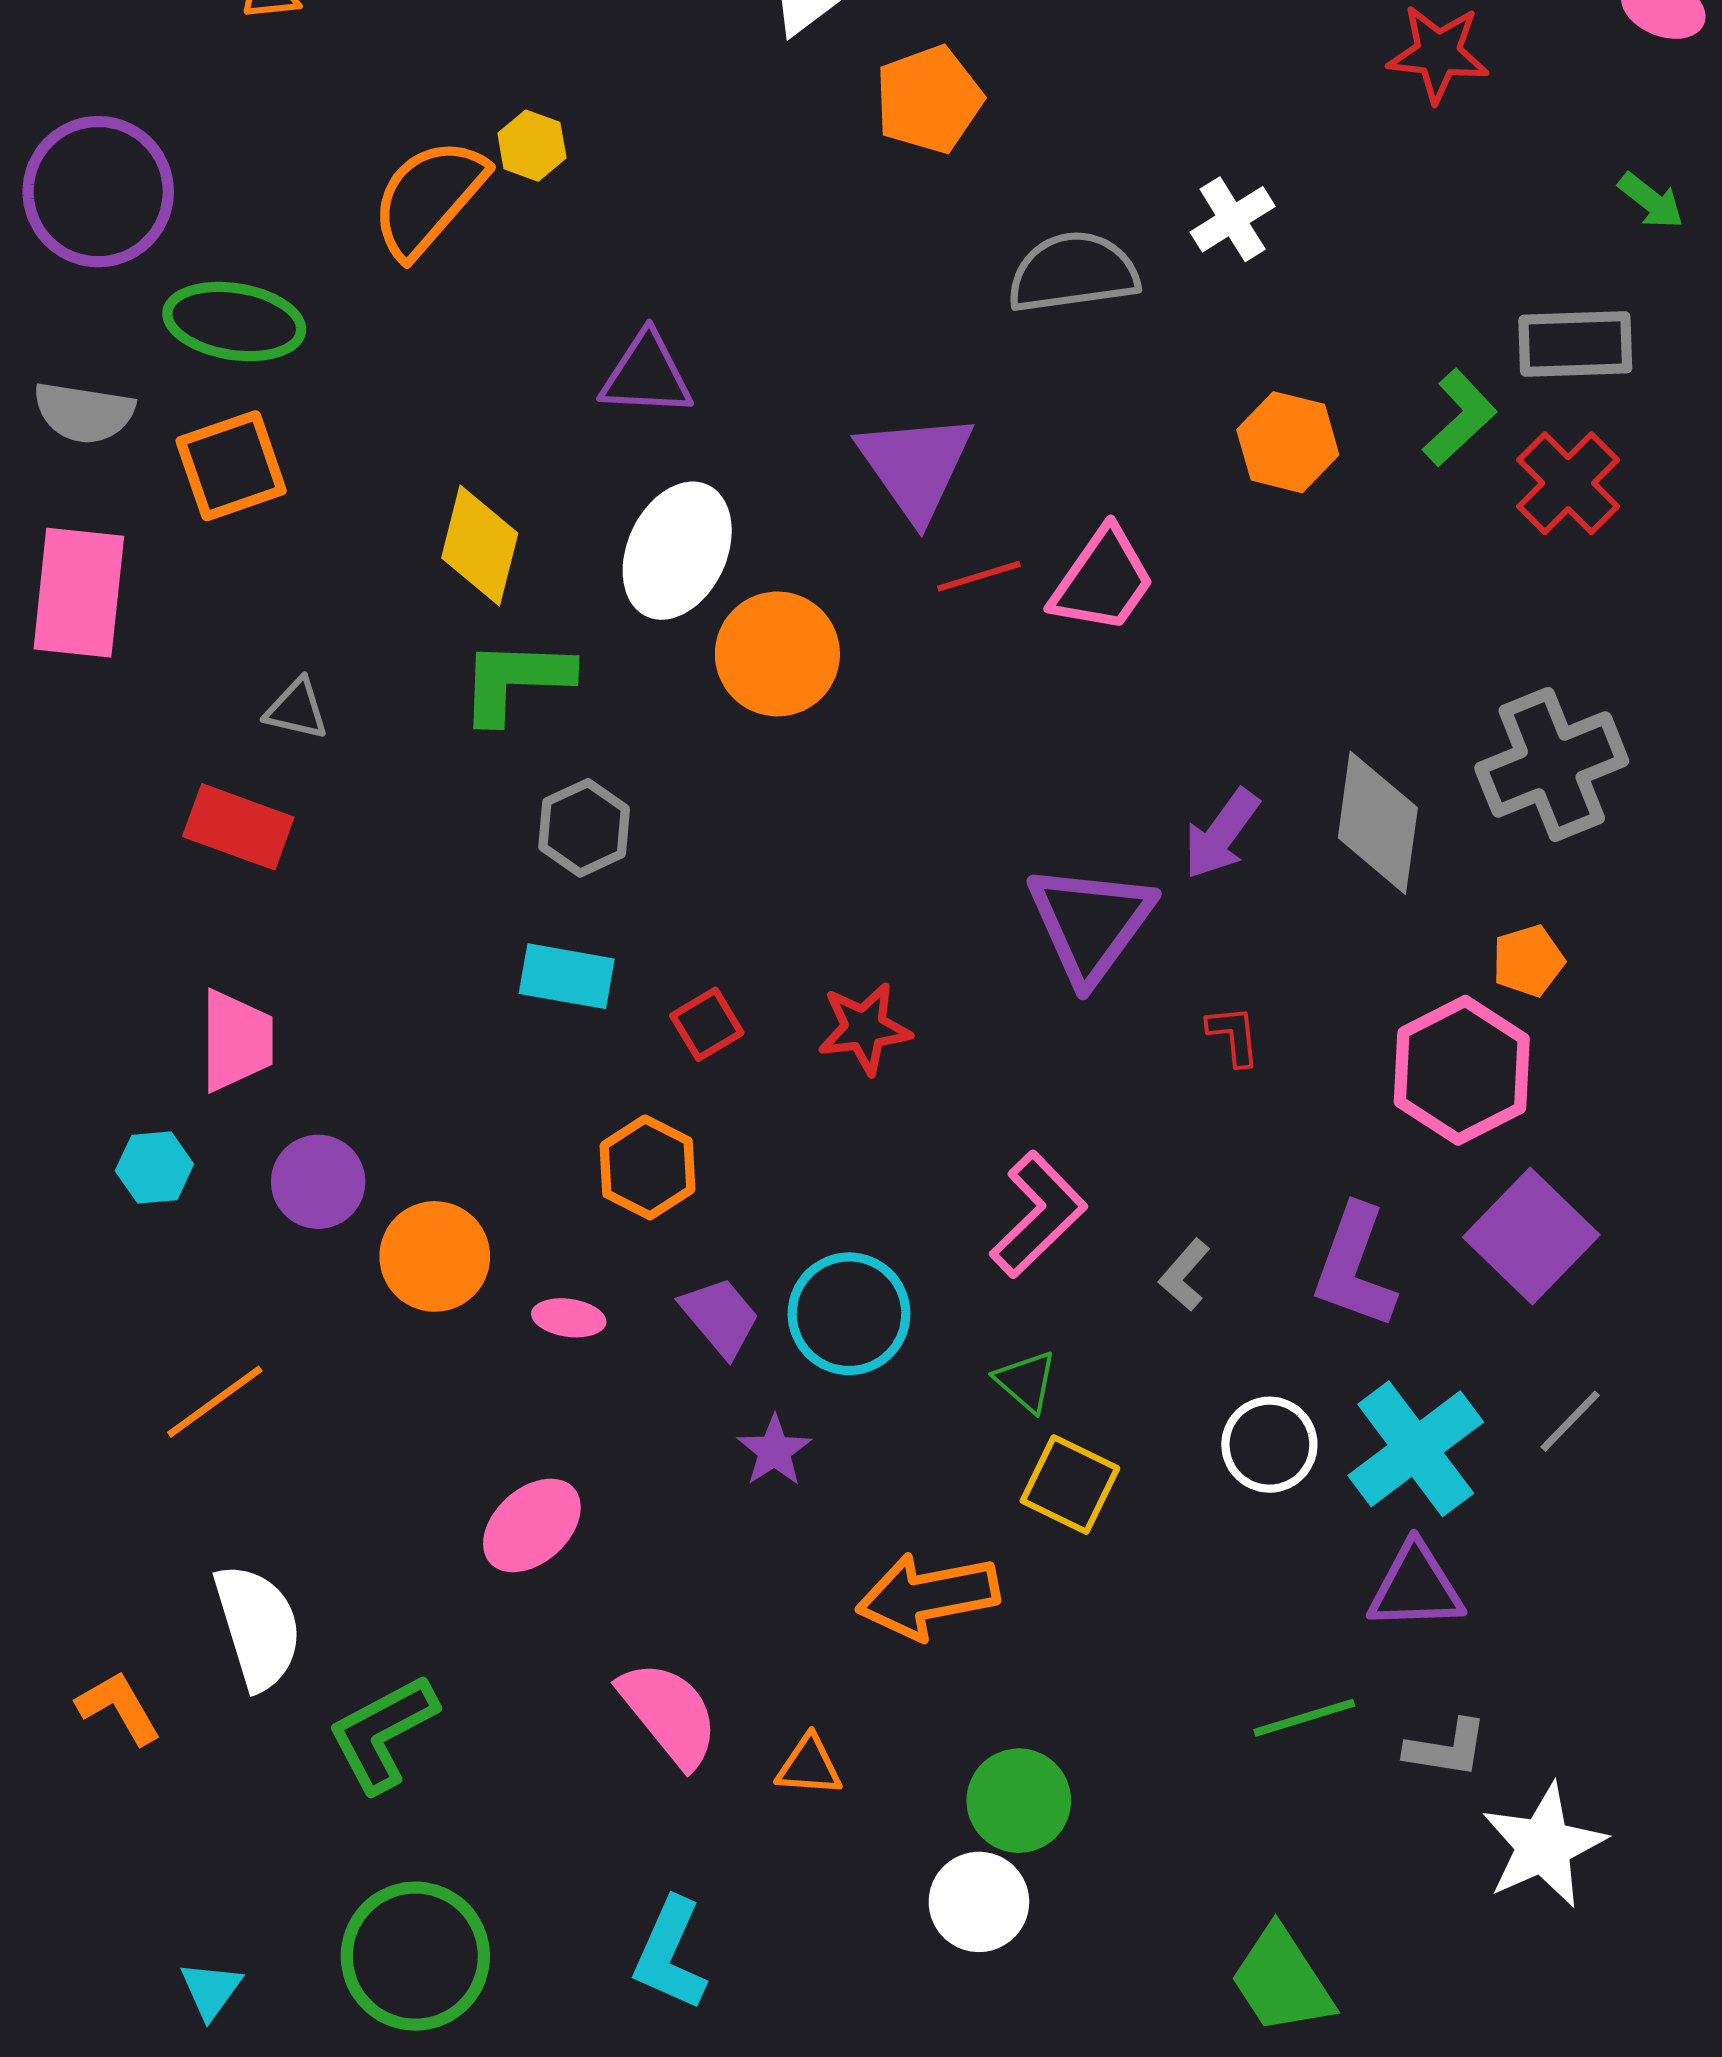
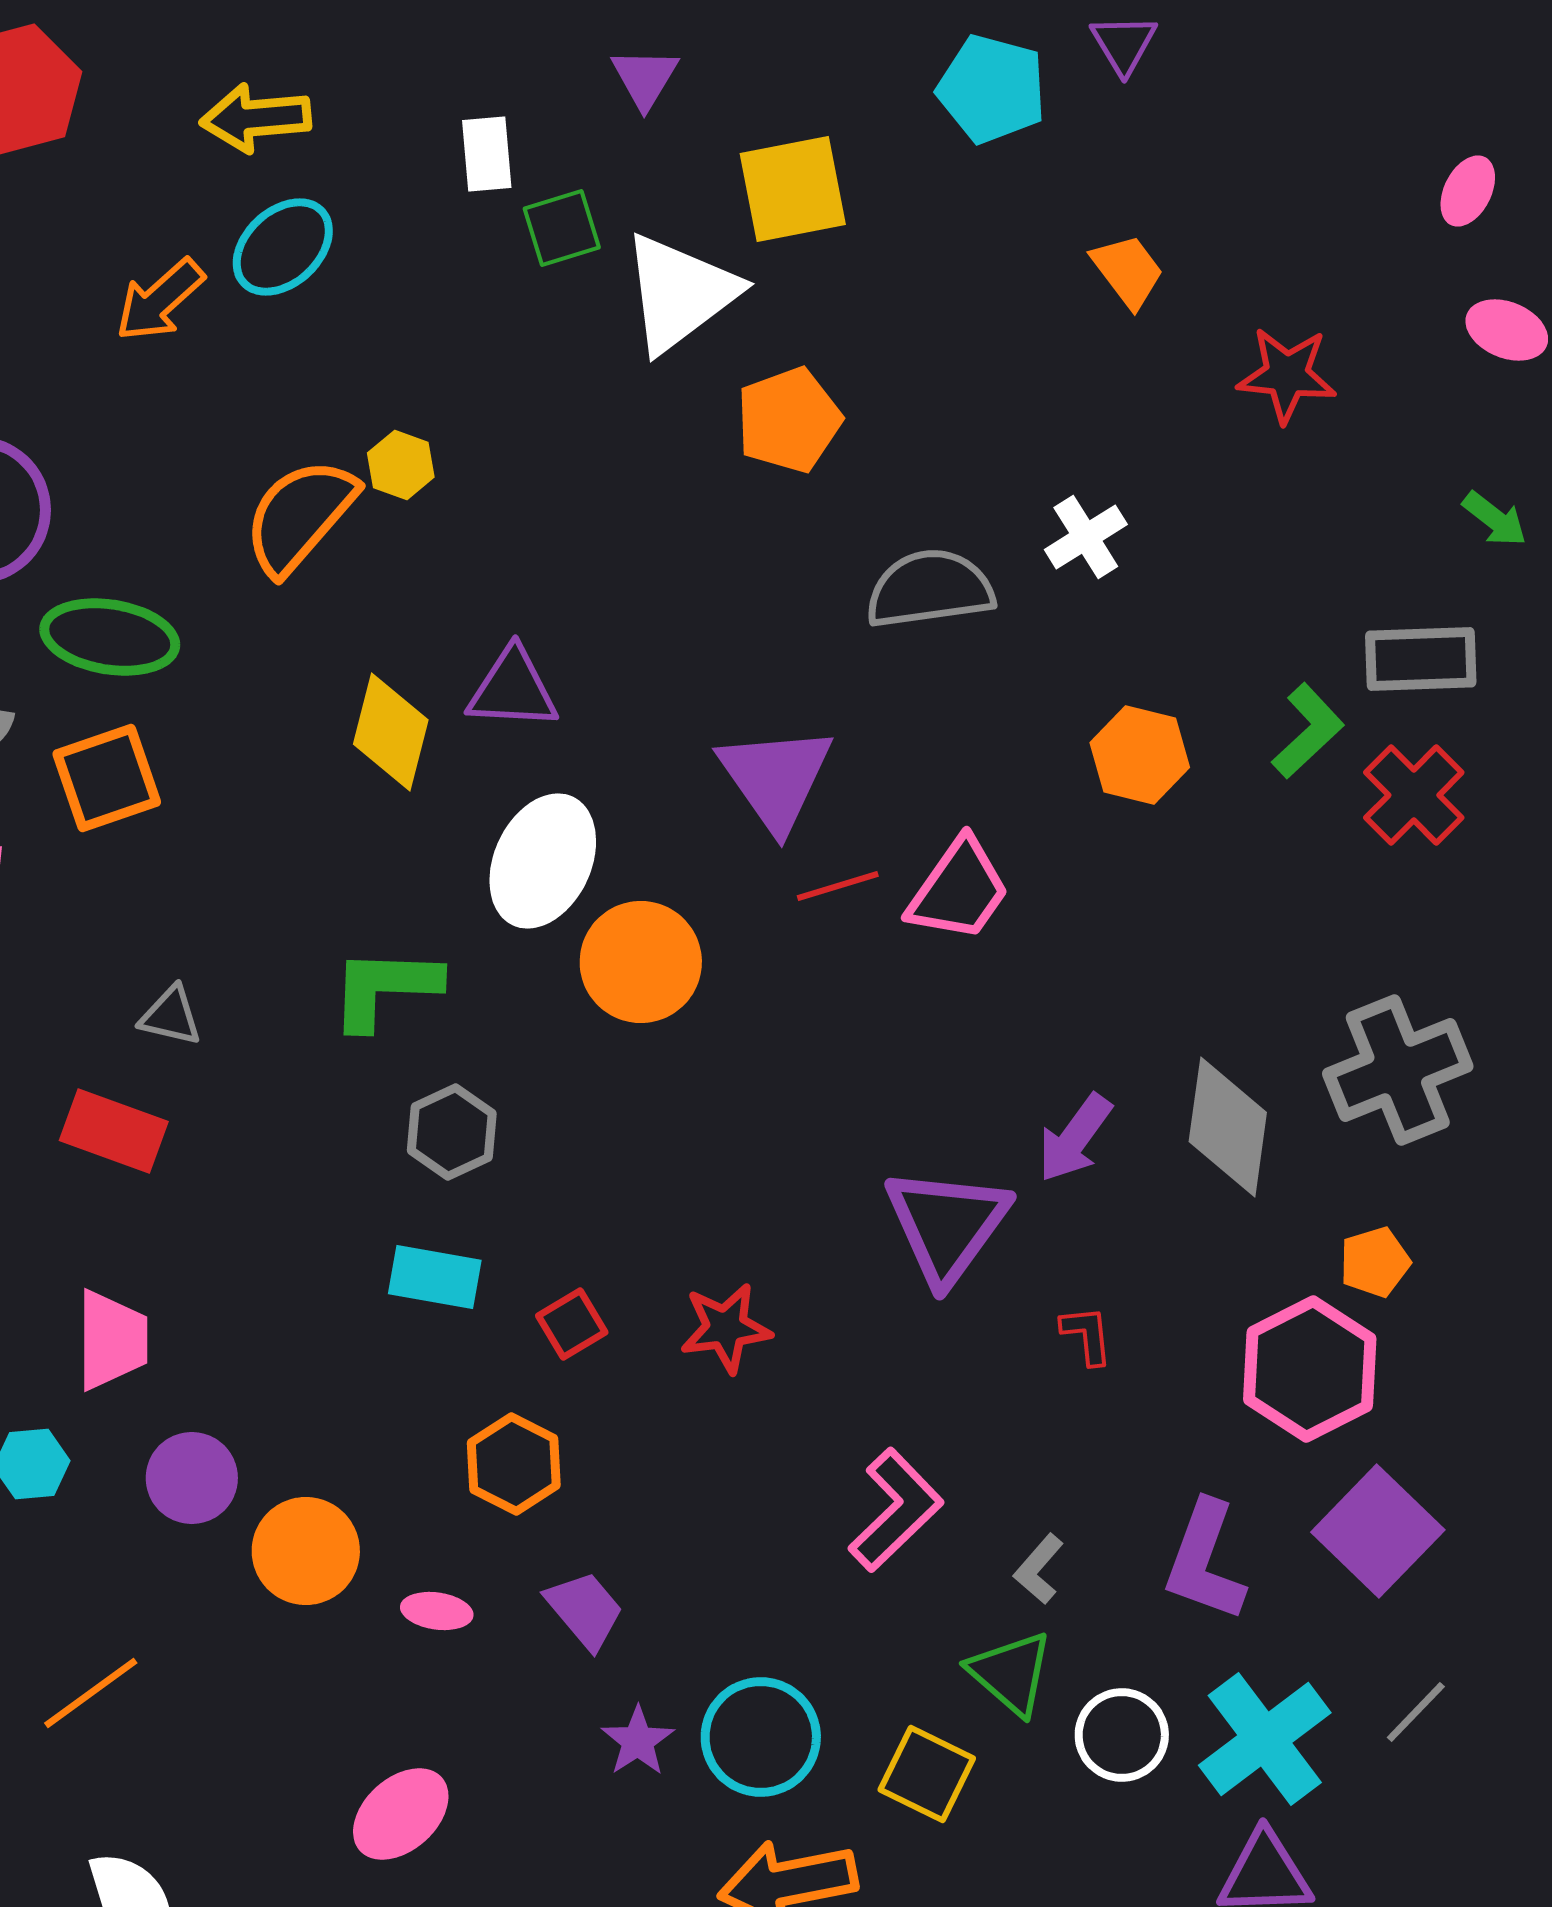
yellow diamond: (480, 546) -> (391, 732), moved
cyan circle: (849, 1314) -> (761, 1737), moved
green triangle: (1026, 1381) -> (1011, 1673), moved, size x1.4

